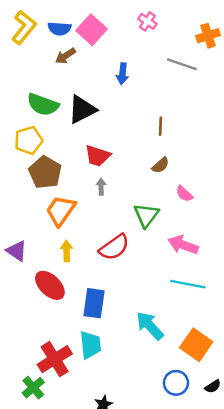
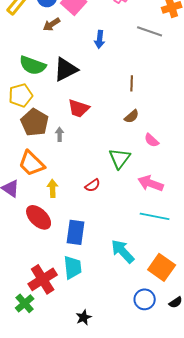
gray arrow: (101, 187) -> (60, 134), moved
orange trapezoid: (61, 210) -> (32, 163), moved, turned -80
red semicircle: (114, 247) -> (93, 185), size x0.6

